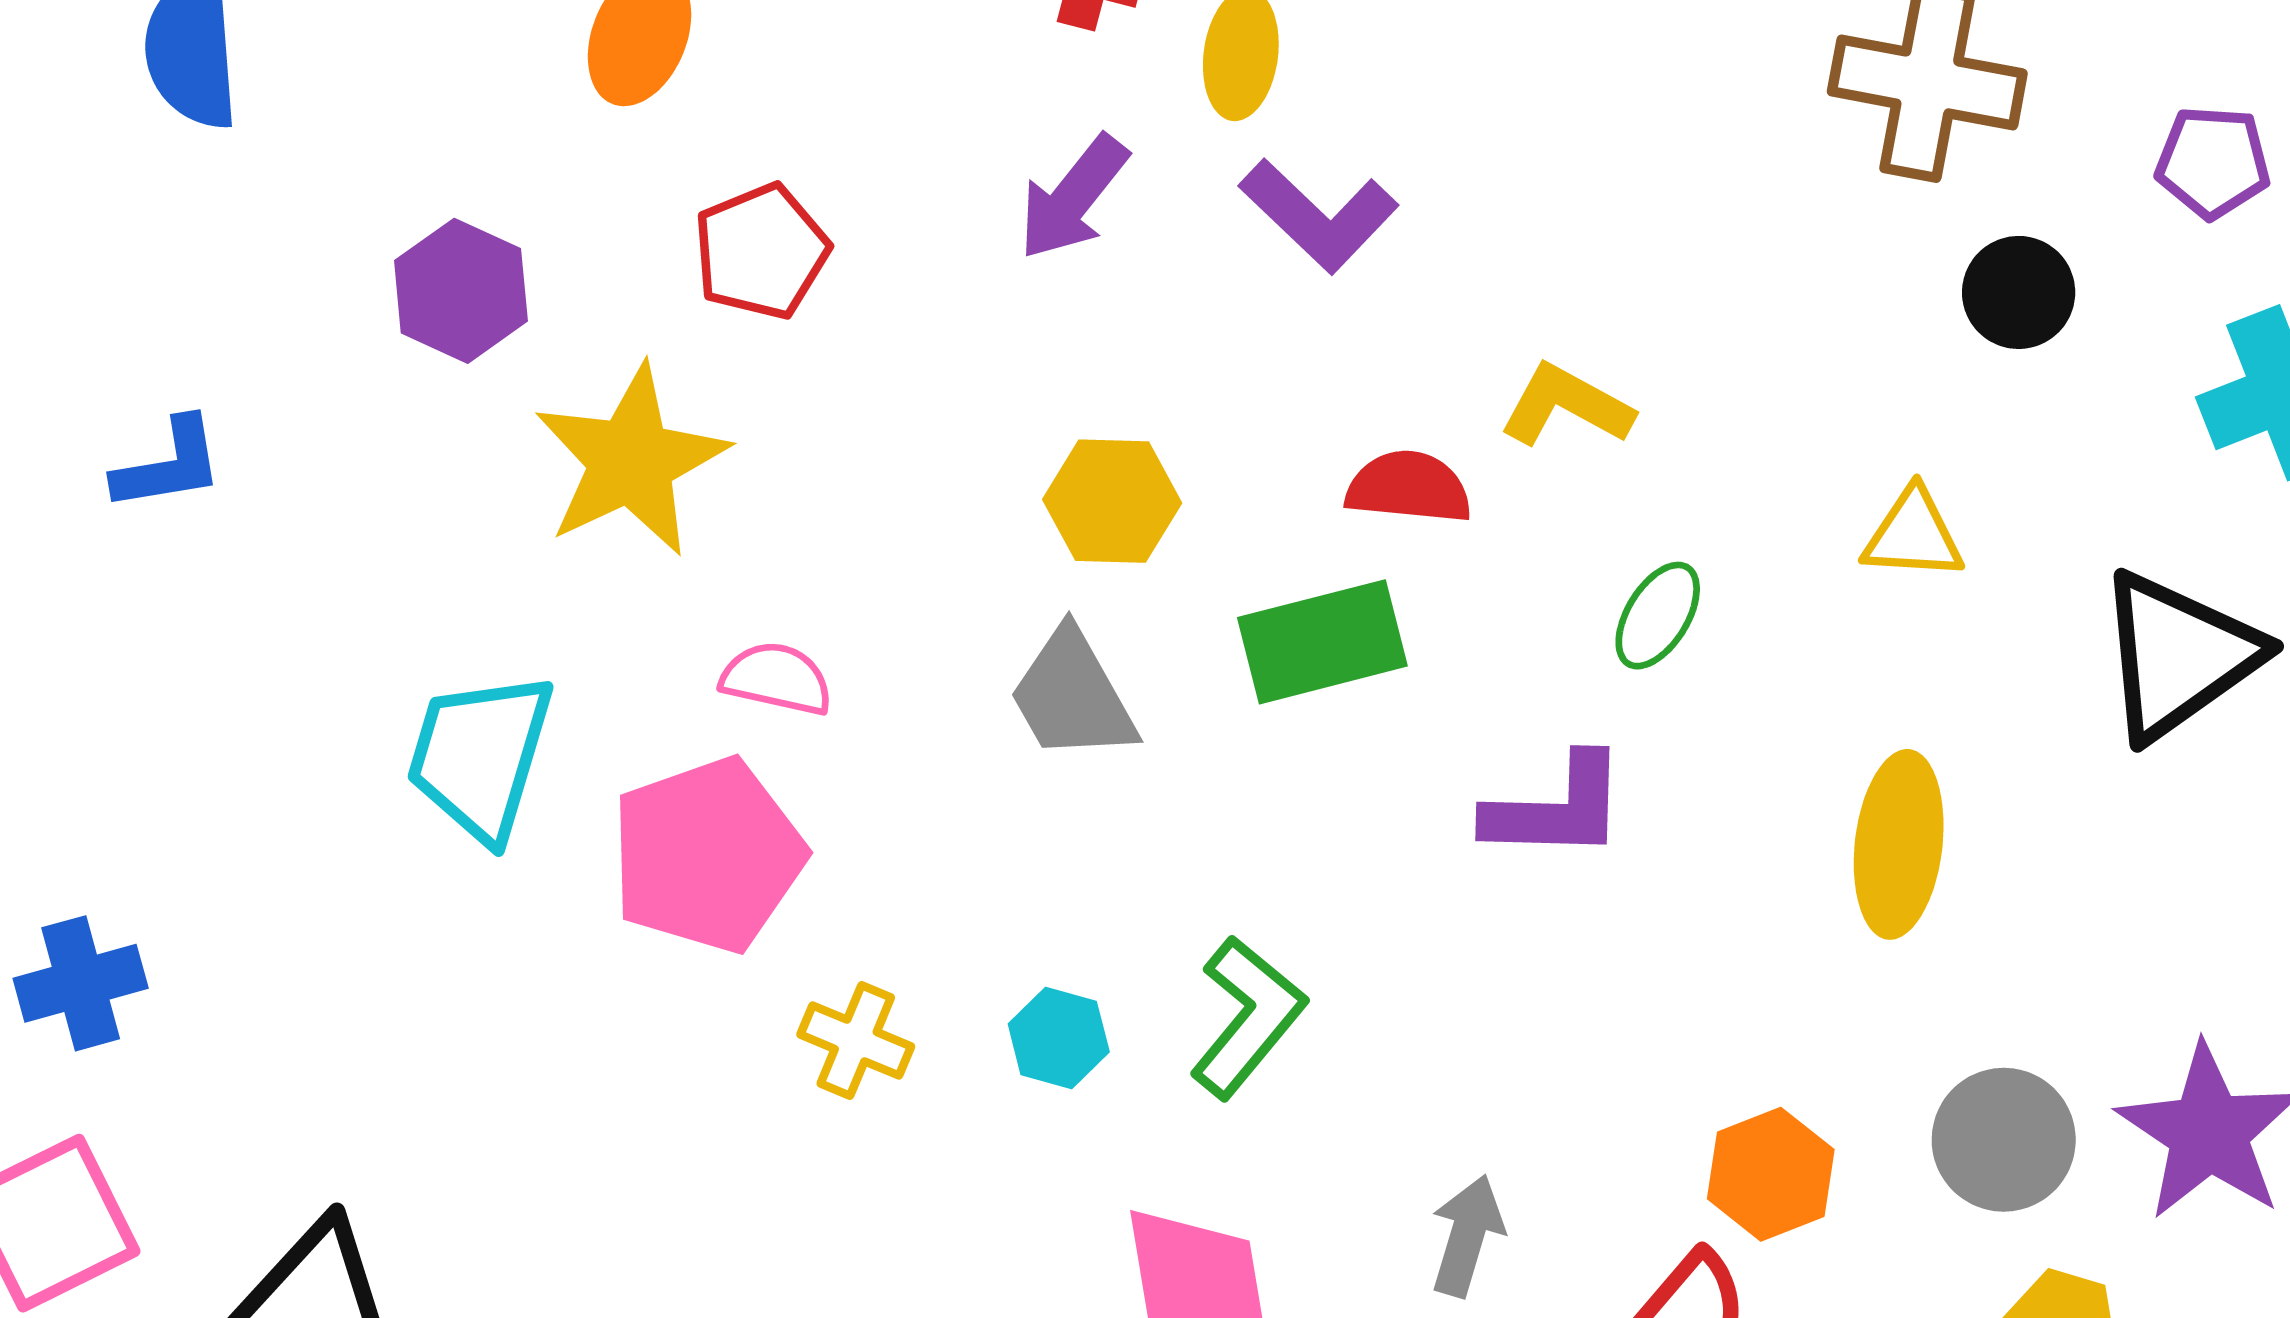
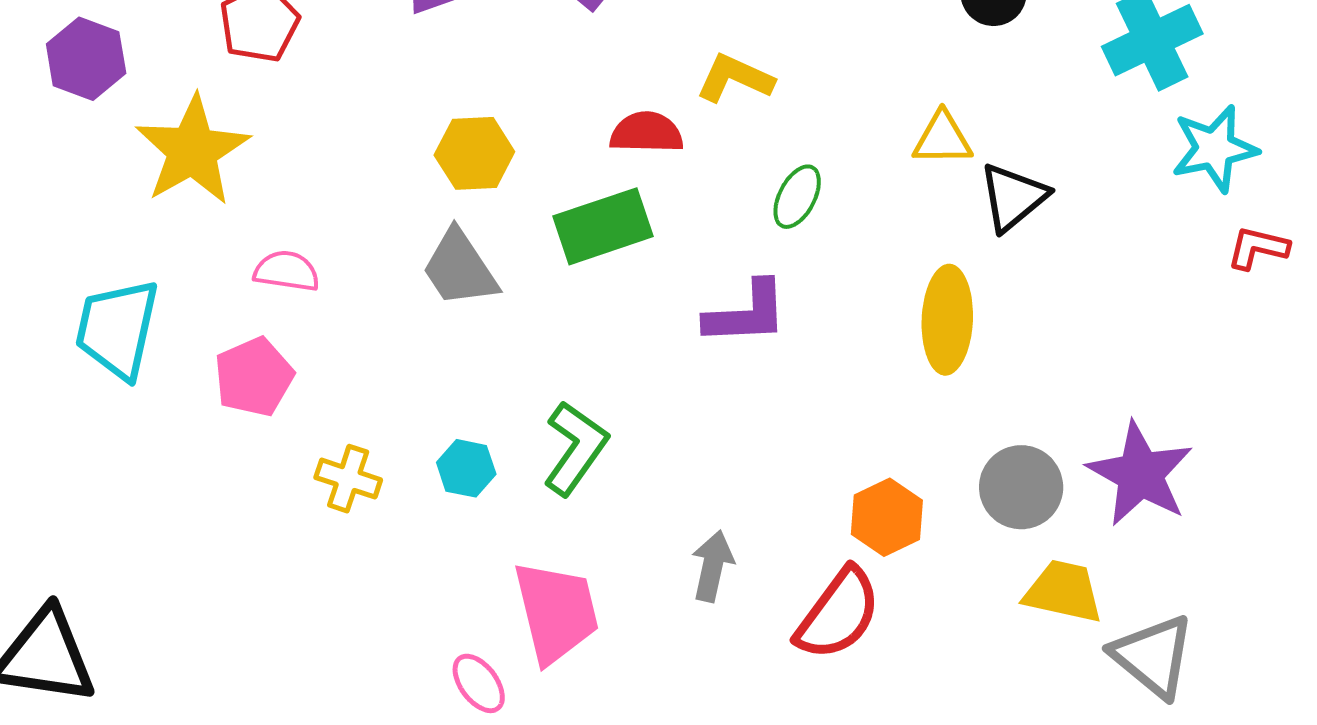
black triangle: (2178, 656) -> (1013, 197), moved, size x0.7
pink pentagon: (708, 855) -> (254, 377), size x0.7

